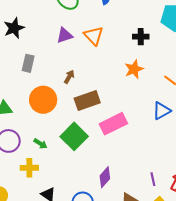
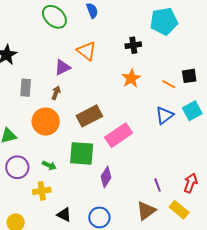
purple triangle: (65, 35) -> (62, 67), moved
brown arrow: (69, 77) -> (56, 93), moved
green square: (74, 136) -> (82, 153), turned -32
purple diamond: (105, 177) -> (106, 177), moved
purple line: (153, 179) -> (158, 185), moved

